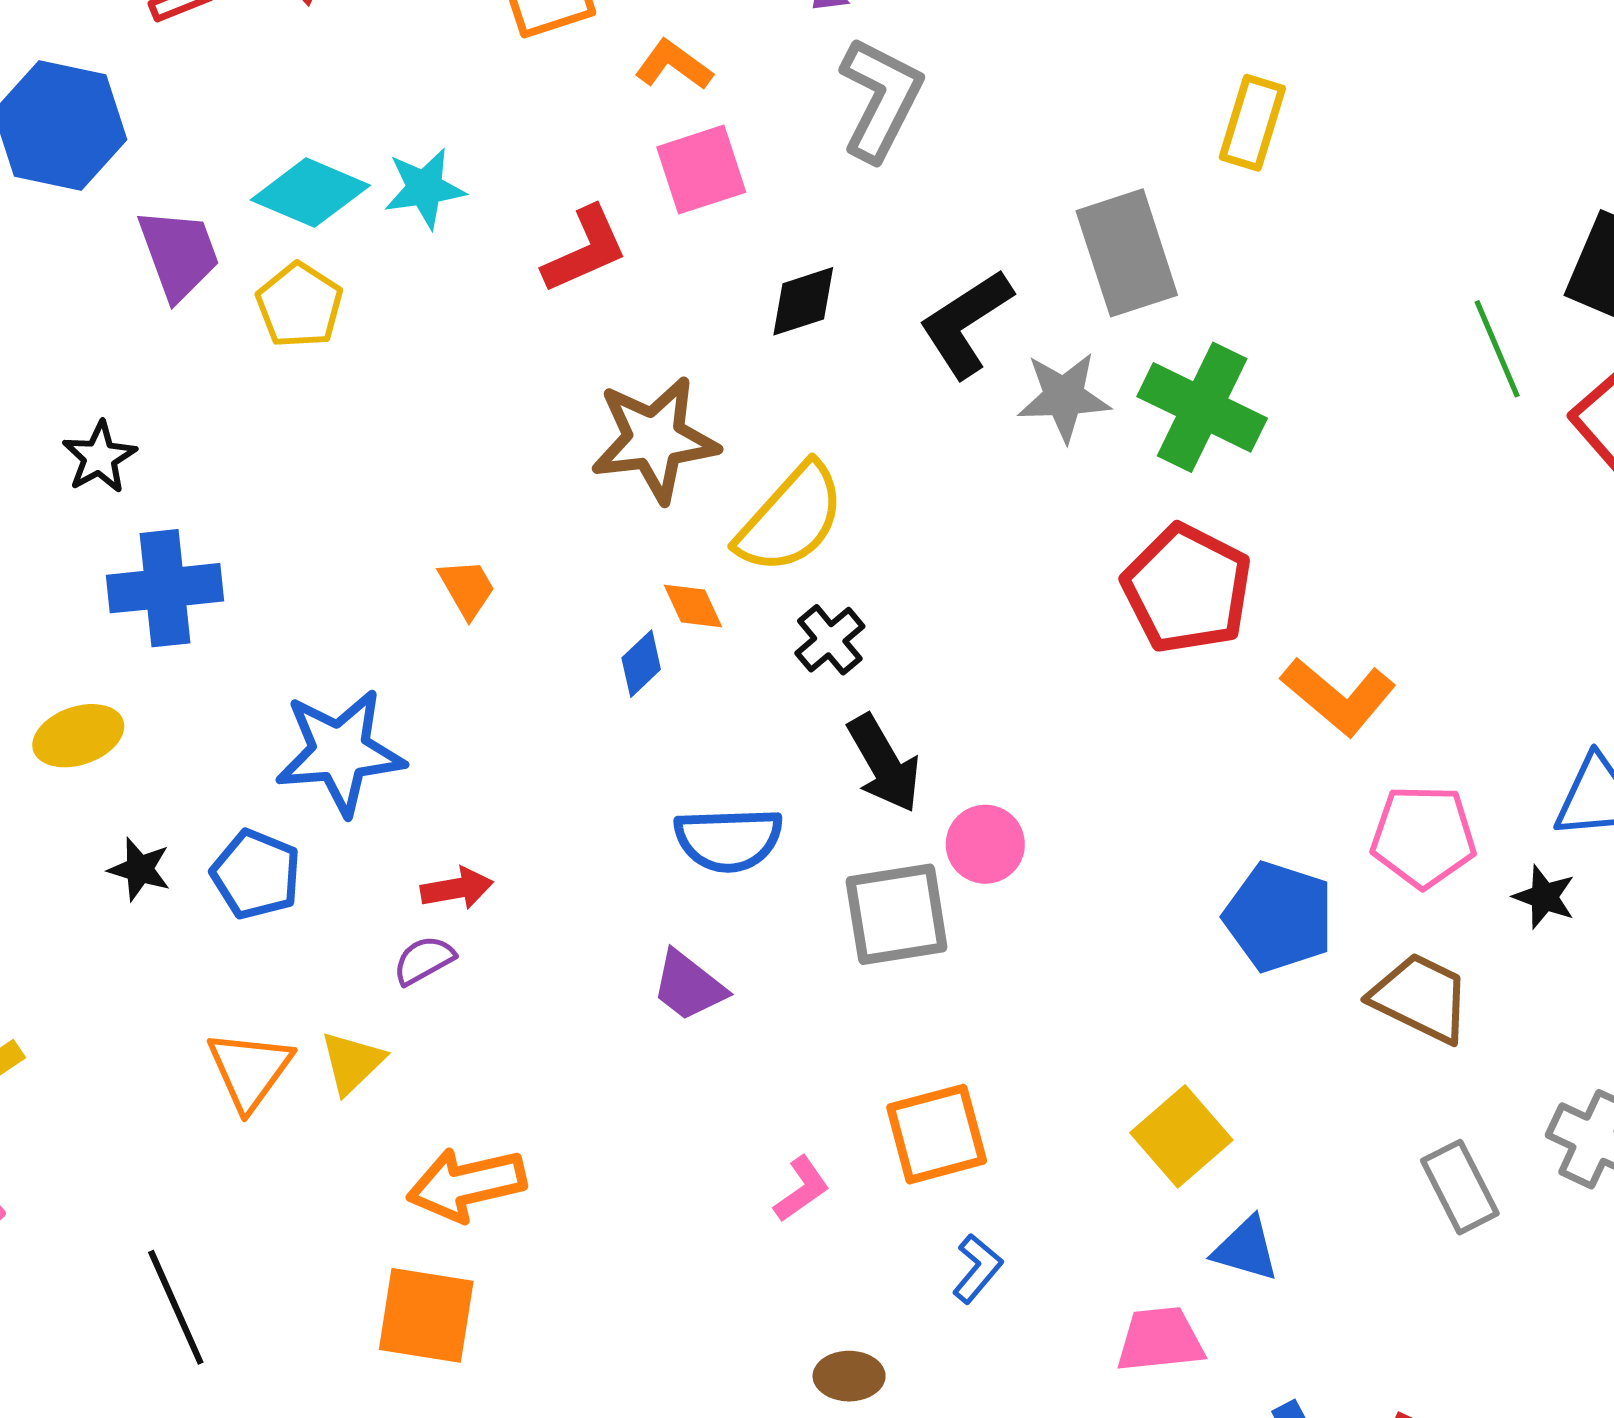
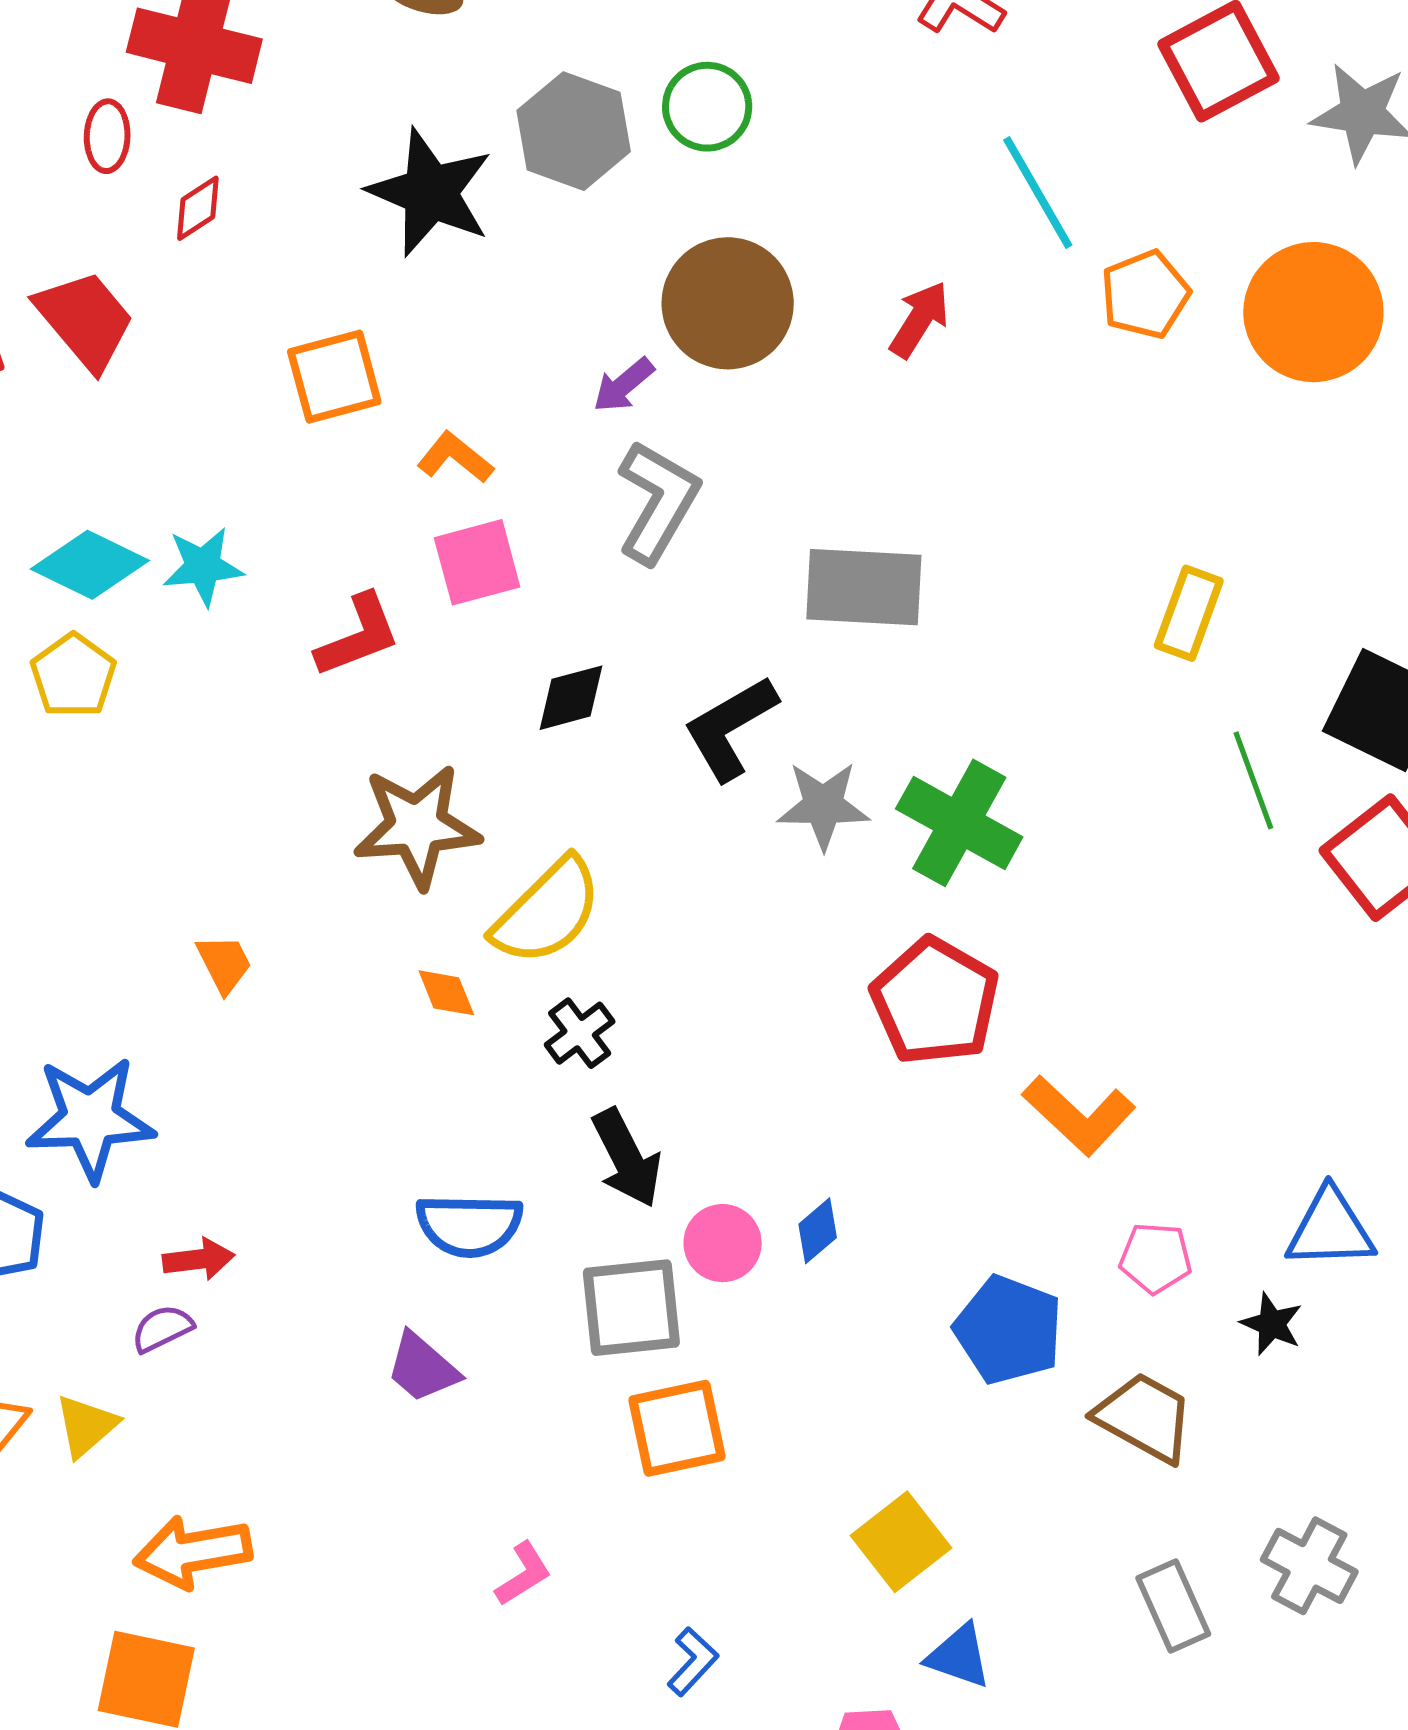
yellow rectangle: (1252, 123) -> (1189, 613), moved
gray rectangle: (1127, 253) -> (864, 587), moved, turned -72
blue diamond: (641, 664) -> (818, 1231), moved
pink pentagon: (1423, 836) -> (1156, 1258), size x0.7
orange square: (937, 1134) -> (677, 1428), moved

